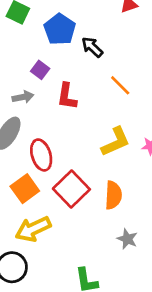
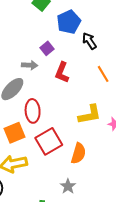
gray star: (127, 239) -> (68, 186), moved

